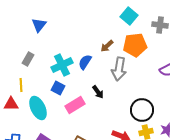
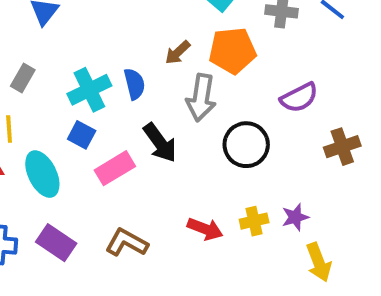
blue semicircle: (85, 62) -> (134, 84), turned 133
black arrow: (98, 92) -> (160, 143), size x1.5
black circle: (142, 110) -> (246, 145), moved

